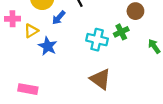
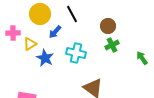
brown circle: (135, 11) -> (108, 26), moved
cyan cross: (97, 40) -> (76, 53), moved

